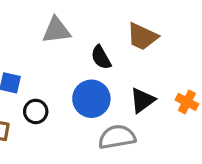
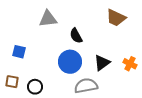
brown trapezoid: (142, 37) -> (116, 18), moved
black circle: (36, 111) -> (35, 87), moved

